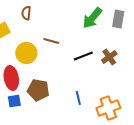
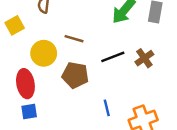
brown pentagon: (38, 90) -> (75, 75), moved

